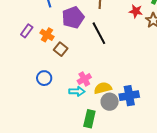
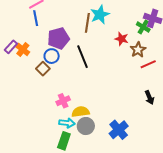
orange cross: (47, 35) -> (23, 49), moved
blue circle: (44, 78) -> (52, 56), moved
cyan arrow: (77, 91) -> (67, 123), moved
blue cross: (129, 96) -> (119, 130), moved, turned -36

